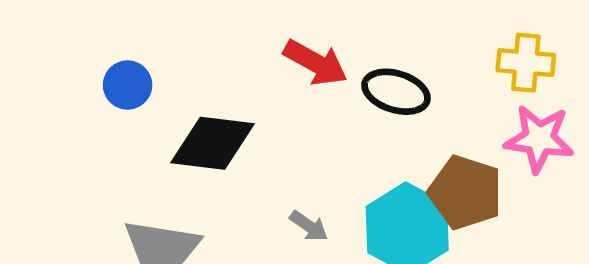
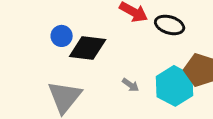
blue circle: (128, 85) -> (62, 36), moved

